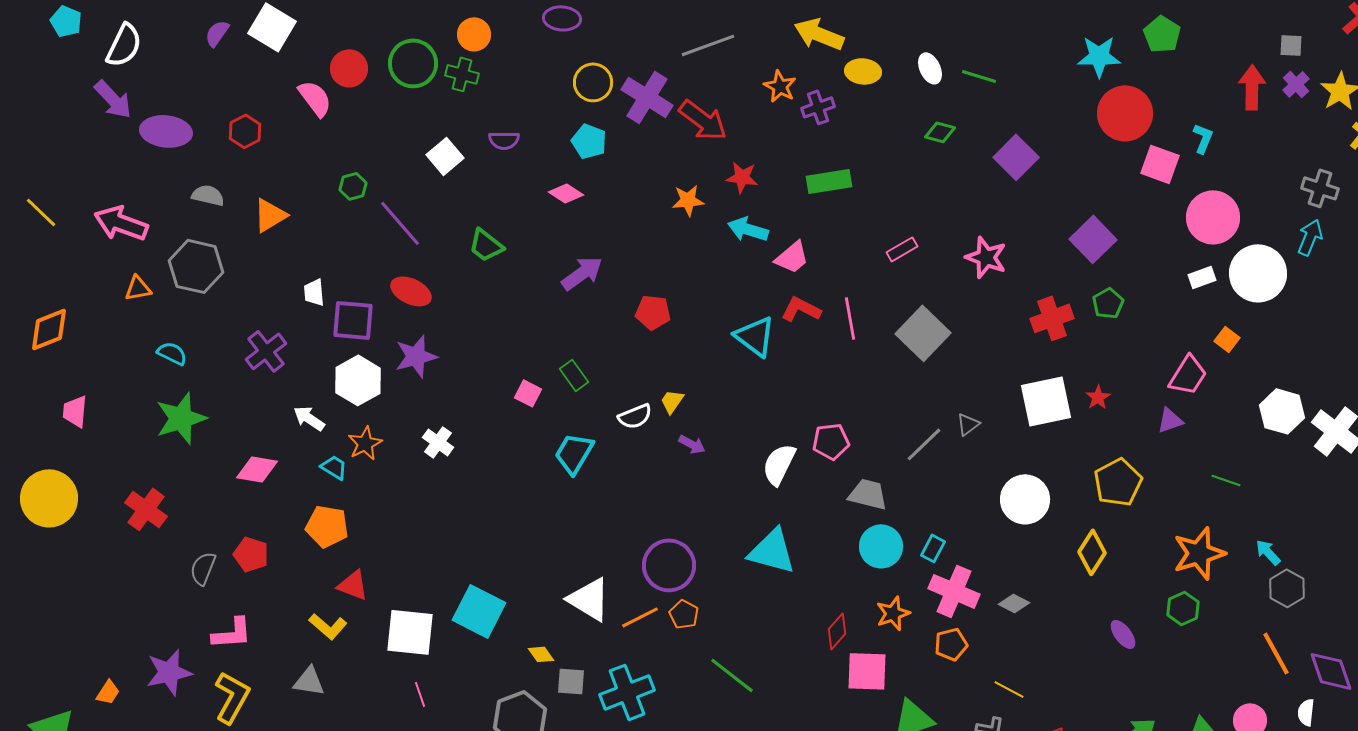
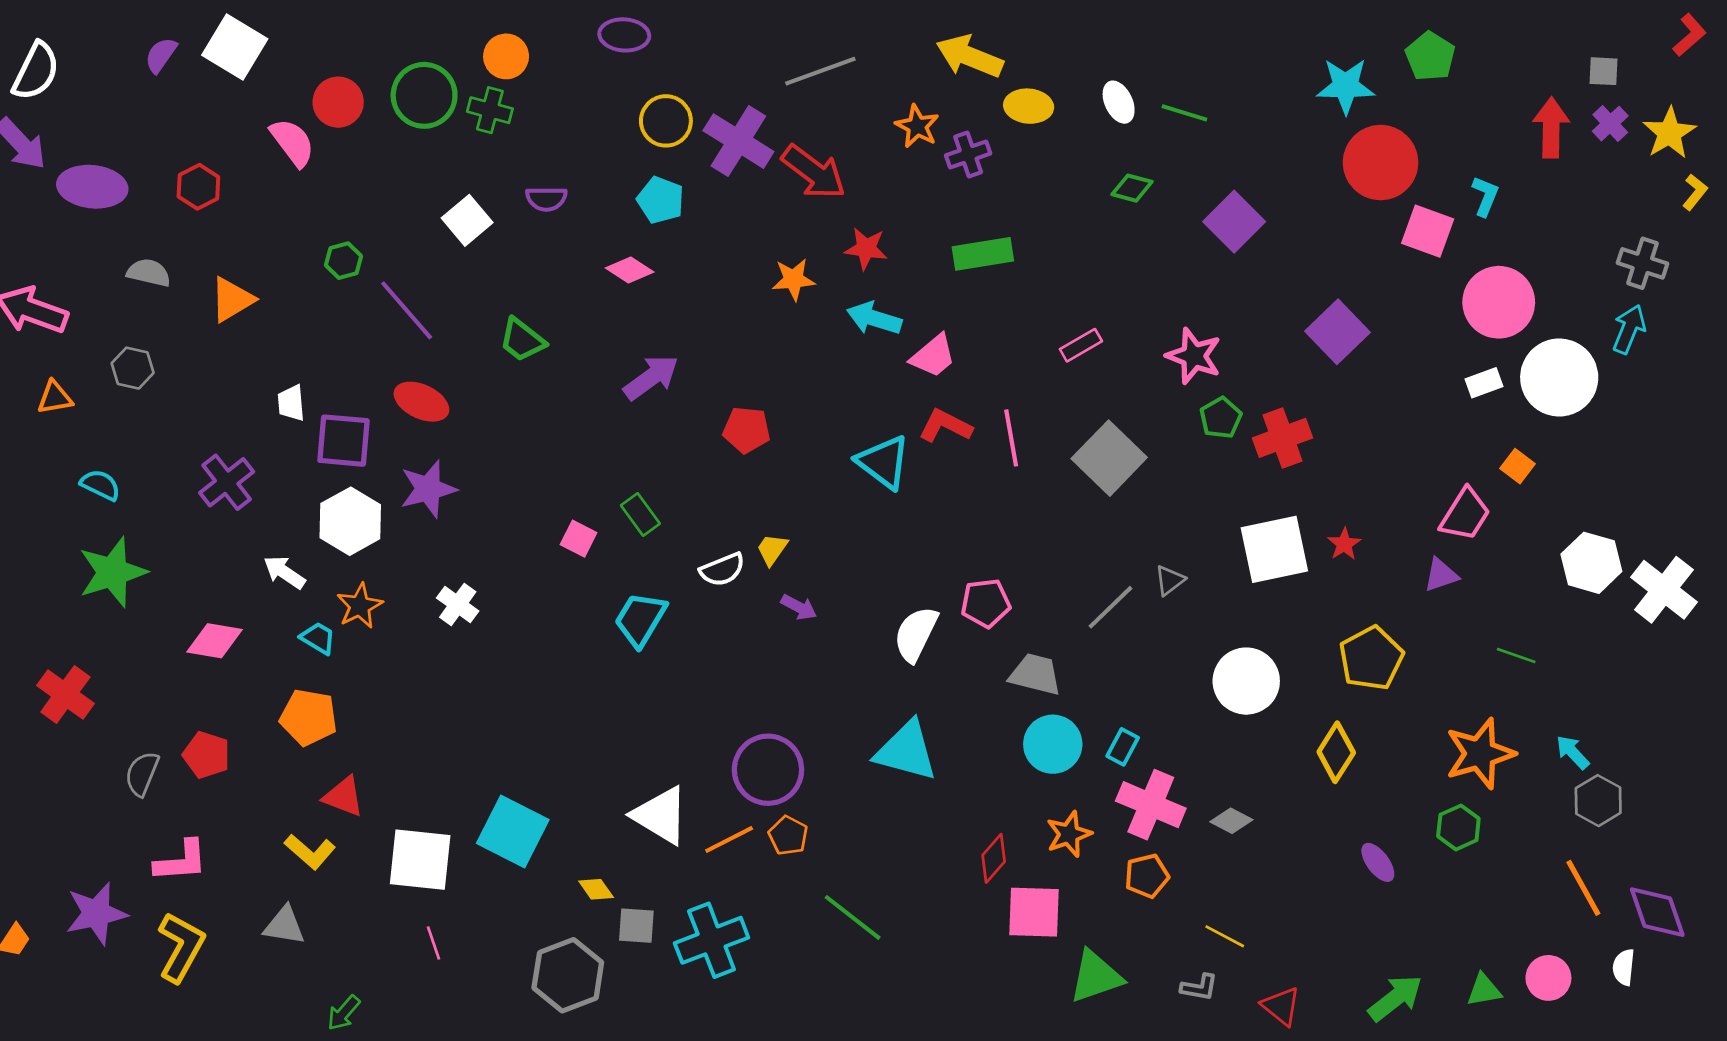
gray hexagon: (196, 266) -> (133, 368), size x0.6
green pentagon: (1108, 303) -> (1221, 418), moved

